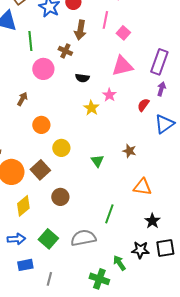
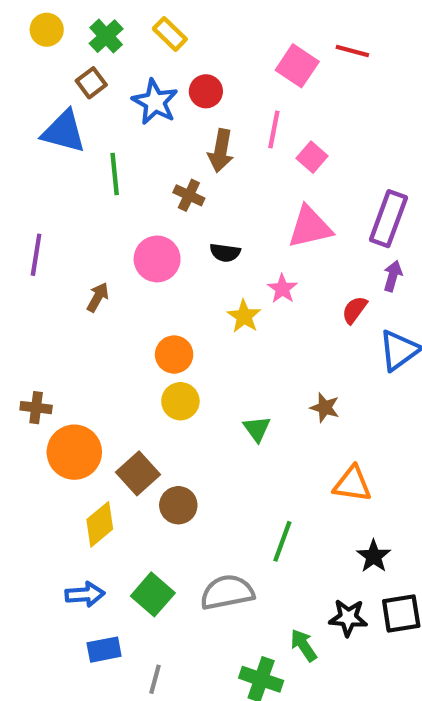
pink circle: (43, 69) -> (157, 259), moved
orange circle: (41, 125) -> (174, 355), moved
brown square: (40, 170) -> (138, 473), moved

